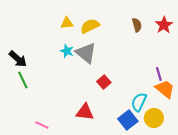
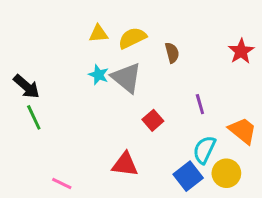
brown semicircle: (137, 25) -> (172, 53), moved
red star: (164, 25) -> (241, 51), moved
purple line: (159, 74) -> (200, 104), moved

